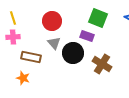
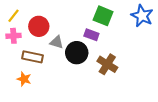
yellow line: (13, 18) -> (13, 16), turned 56
red circle: (52, 21) -> (39, 26), moved
gray triangle: (54, 43) -> (57, 42), turned -32

